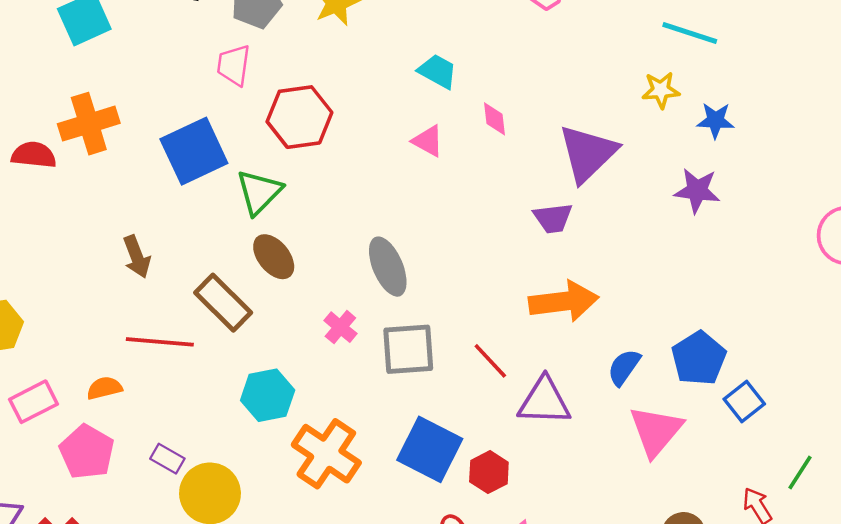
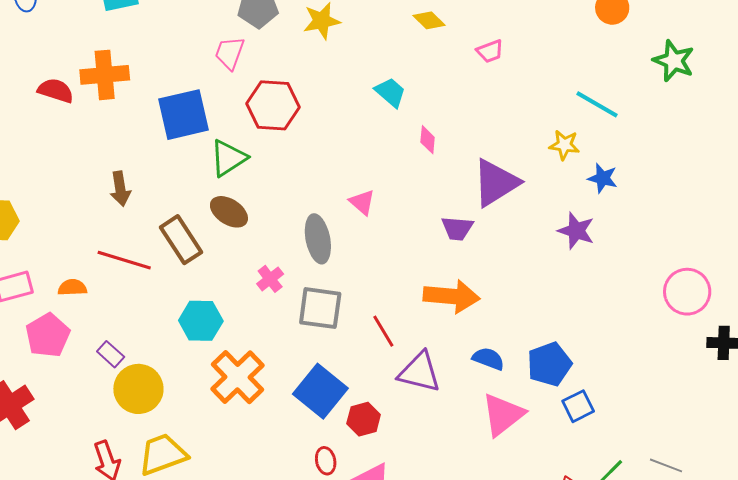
pink triangle: (428, 141) -> (362, 202), moved
brown ellipse: (274, 257) -> (229, 212), turned -30
blue semicircle: (624, 367) -> (488, 359), turned 64

